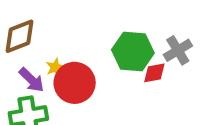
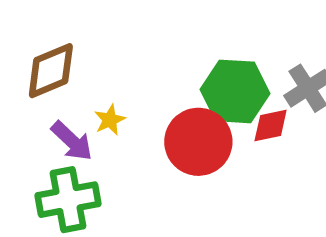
red circle: (75, 83) -> (198, 142), moved

